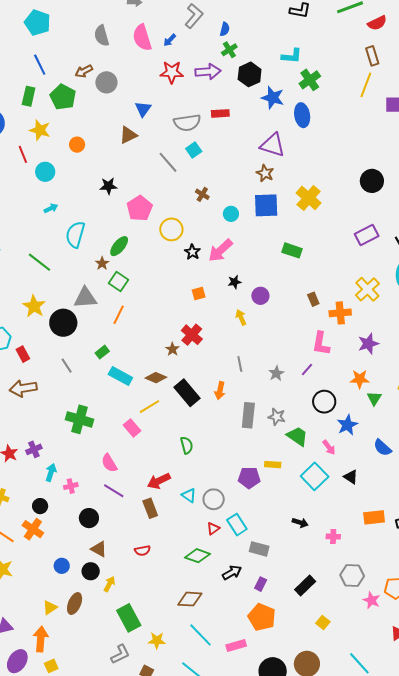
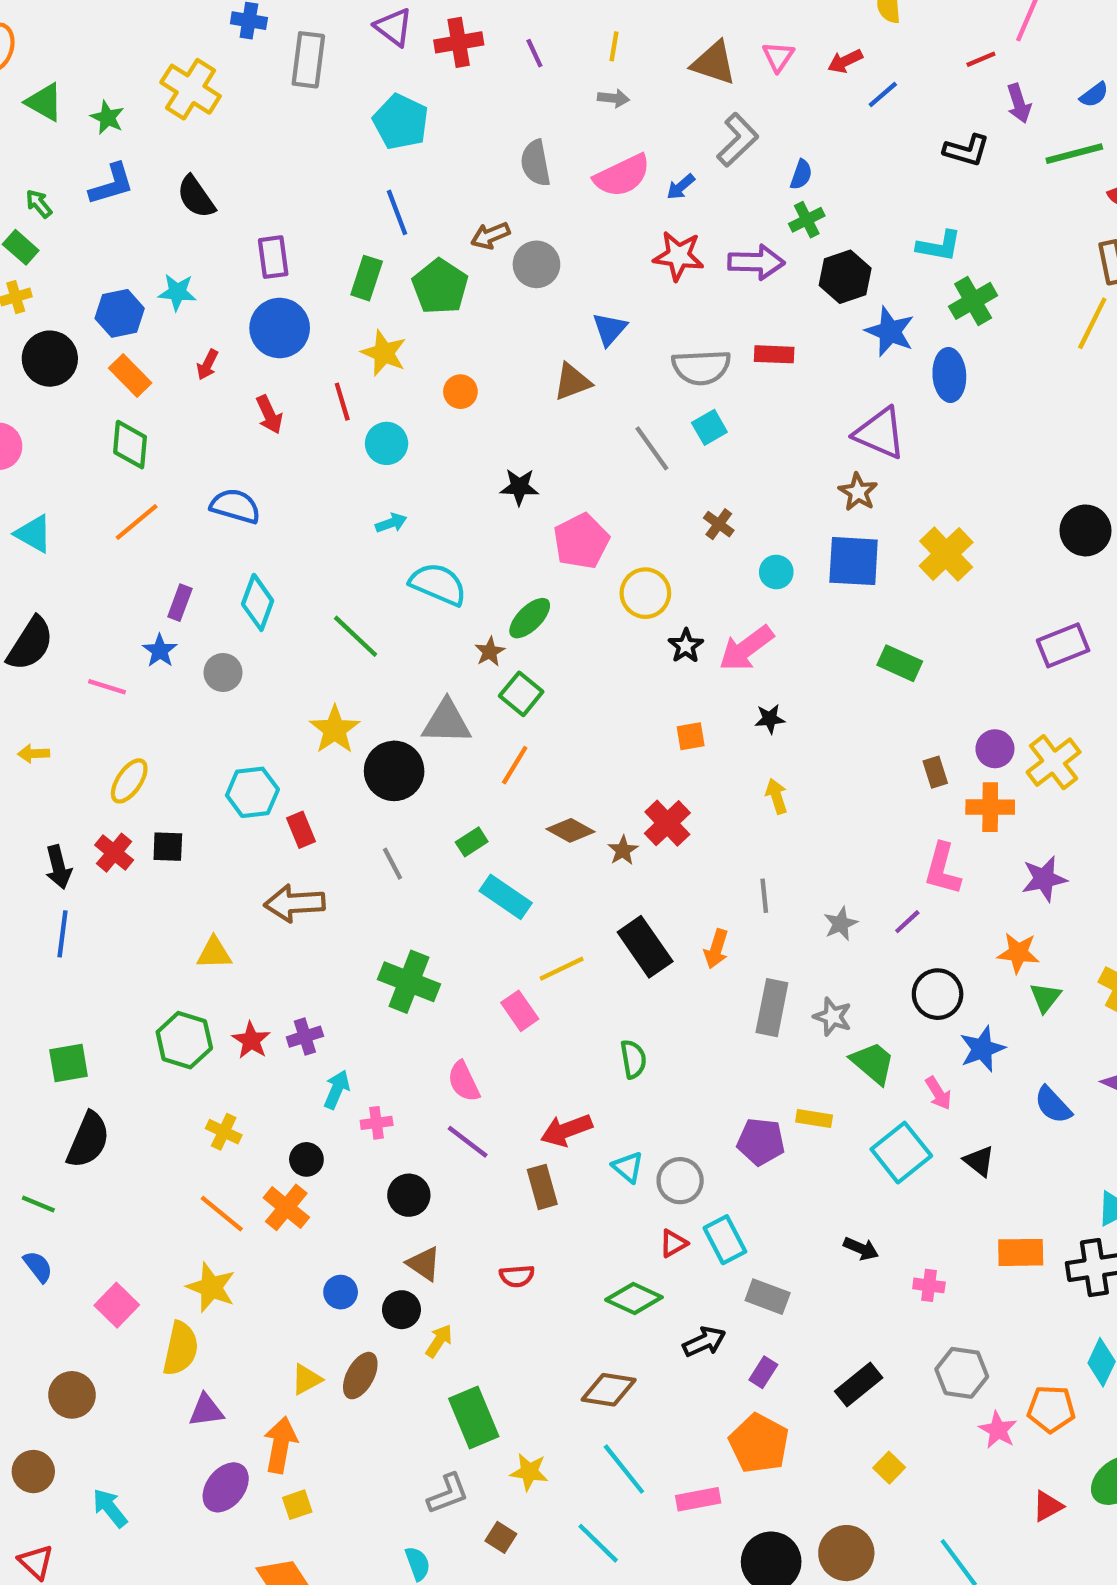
pink semicircle: (142, 38) -> (622, 176), turned -104
cyan semicircle: (75, 235) -> (438, 584), turned 92
purple circle: (260, 296) -> (995, 749), moved
brown diamond: (156, 378) -> (570, 830), moved

